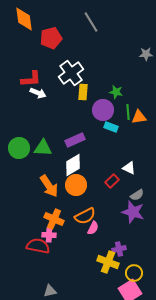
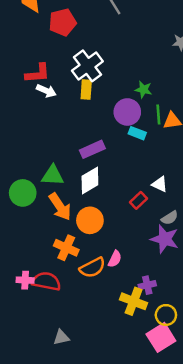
yellow rectangle: (83, 92) -> (86, 90), moved
green circle: (19, 148) -> (23, 193), moved
green triangle: (43, 148) -> (53, 175), moved
orange circle: (76, 185) -> (90, 220), moved
orange semicircle: (85, 216) -> (92, 268), moved
pink cross: (49, 235) -> (25, 280), moved

